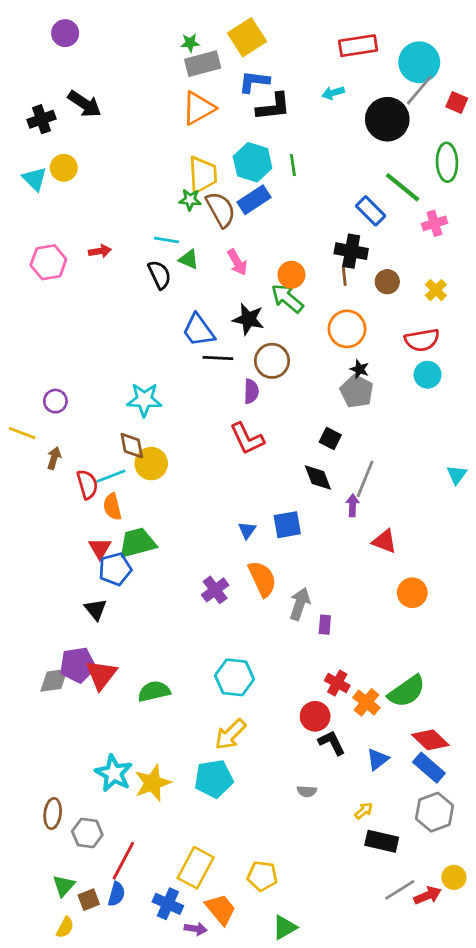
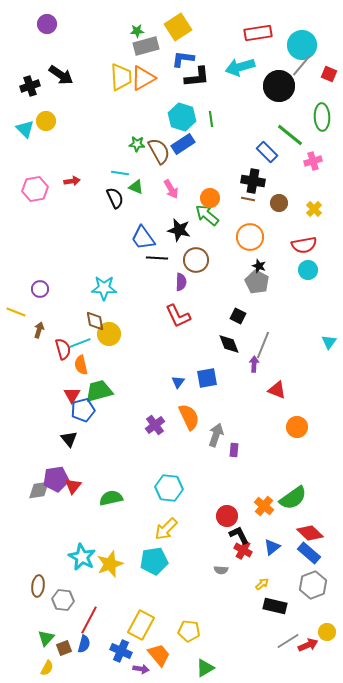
cyan arrow: (333, 93) -> (240, 67), size x1.8
yellow trapezoid: (203, 175) -> (121, 77), moved
brown line: (344, 276) -> (248, 199), turned -72
red triangle: (101, 675) -> (73, 486), size x0.7
red cross: (337, 683) -> (243, 550), moved

